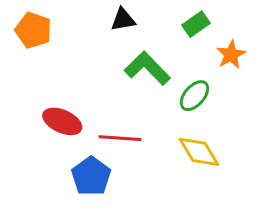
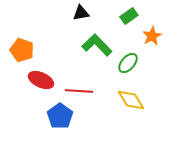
orange pentagon: (33, 30) -> (22, 50), moved

